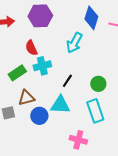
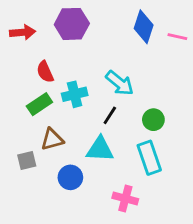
cyan arrow: (74, 43) -> (120, 83), moved, turned -80
red semicircle: (31, 48) -> (45, 72), moved
blue circle: (39, 116) -> (70, 177), moved

